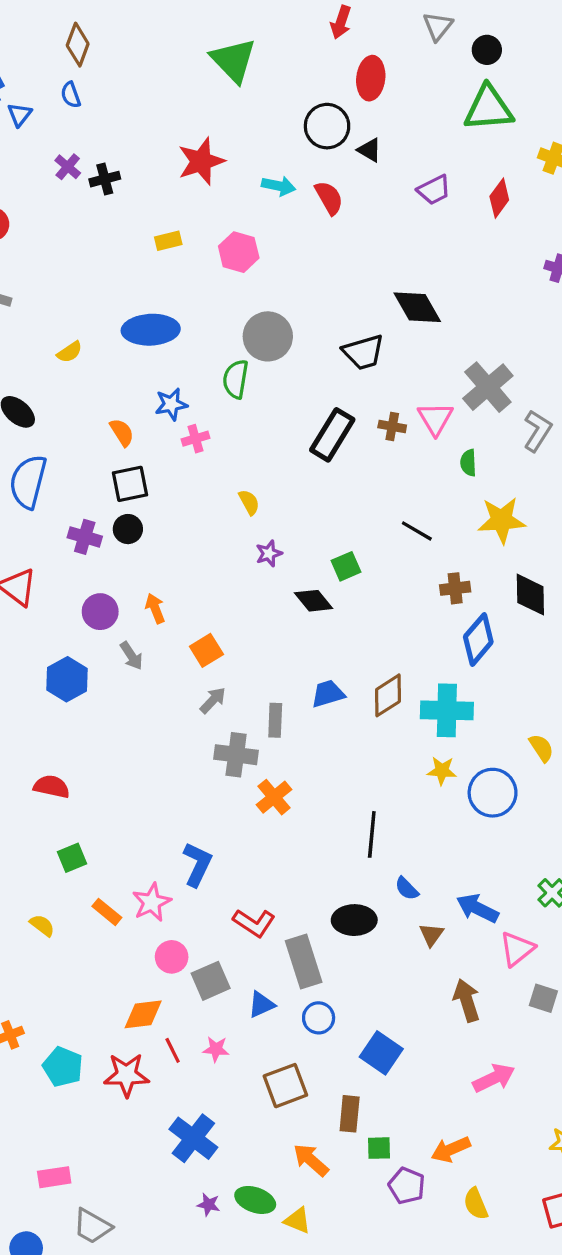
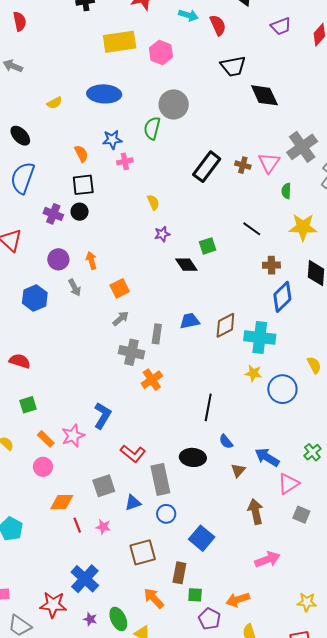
yellow rectangle: (168, 241) -> (120, 42), size x2.0
black trapezoid: (363, 352) -> (233, 66), moved
pink circle: (172, 957) -> (43, 467), moved
red star: (126, 1075) -> (53, 605), moved
green ellipse: (255, 1200) -> (118, 619), turned 40

